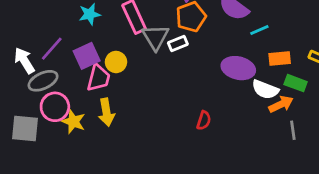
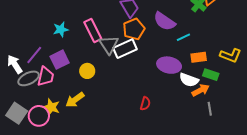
white rectangle: (178, 44) -> (125, 49), size x1.6
yellow circle: (116, 62) -> (87, 71), moved
pink trapezoid: (98, 78) -> (45, 76), moved
pink circle: (55, 107) -> (39, 116), moved
yellow arrow: (106, 112) -> (75, 100), turned 66
gray square: (25, 129) -> (17, 113), turned 30

